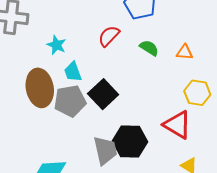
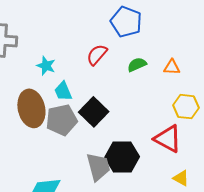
green semicircle: (149, 48) -> (137, 65), turned -54

